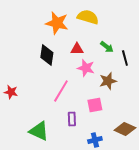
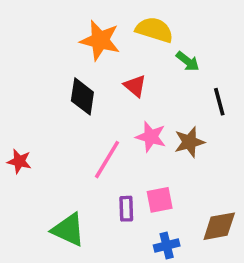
green arrow: (107, 47) -> (188, 61), moved
red triangle: (77, 49) -> (135, 86), turned 40
pink star: (86, 68) -> (151, 137), moved
pink square: (95, 105) -> (160, 200), moved
brown diamond: (125, 129) -> (219, 226), turned -35

